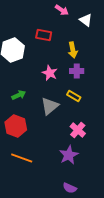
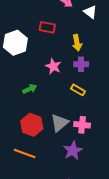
green arrow: (19, 95) -> (30, 89), moved
gray triangle: (50, 106) -> (60, 123), moved
red hexagon: (16, 126) -> (32, 125), moved
pink cross: (78, 130) -> (82, 125), turned -35

